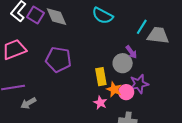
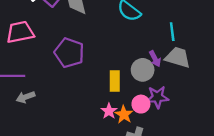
cyan line: (142, 27) -> (172, 32), turned -49
gray trapezoid: (158, 35) -> (178, 57), moved
orange star: (114, 89) -> (124, 115), moved

